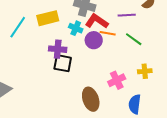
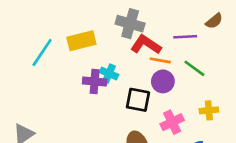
cyan cross: (76, 28) -> (109, 74), moved
purple circle: (94, 40) -> (163, 81), moved
black square: (63, 63) -> (138, 100), moved

